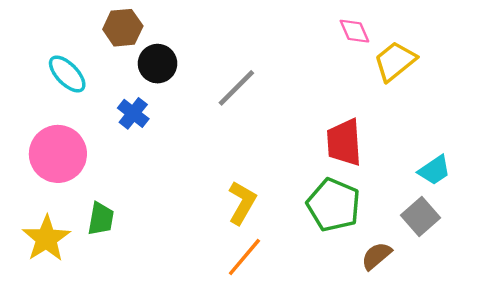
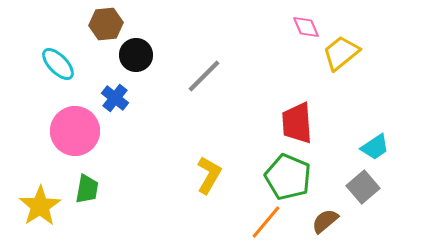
pink circle: (58, 154) -> (75, 131), moved
orange line: (244, 257) -> (266, 222), moved

